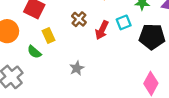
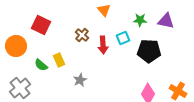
red arrow: (102, 30) -> (103, 45), turned -30
yellow rectangle: (48, 36) -> (59, 60), moved

